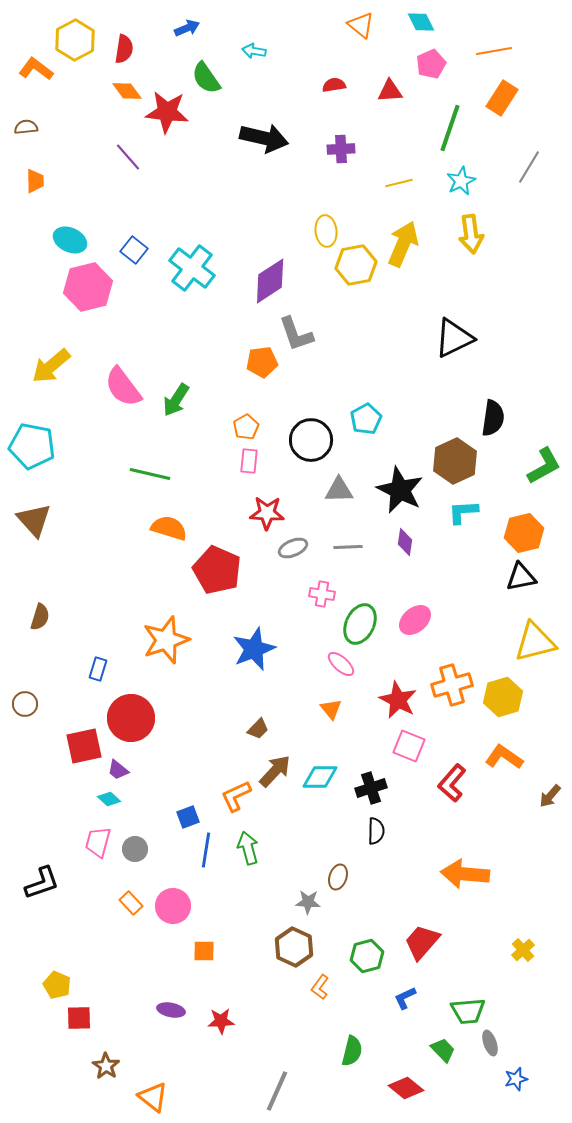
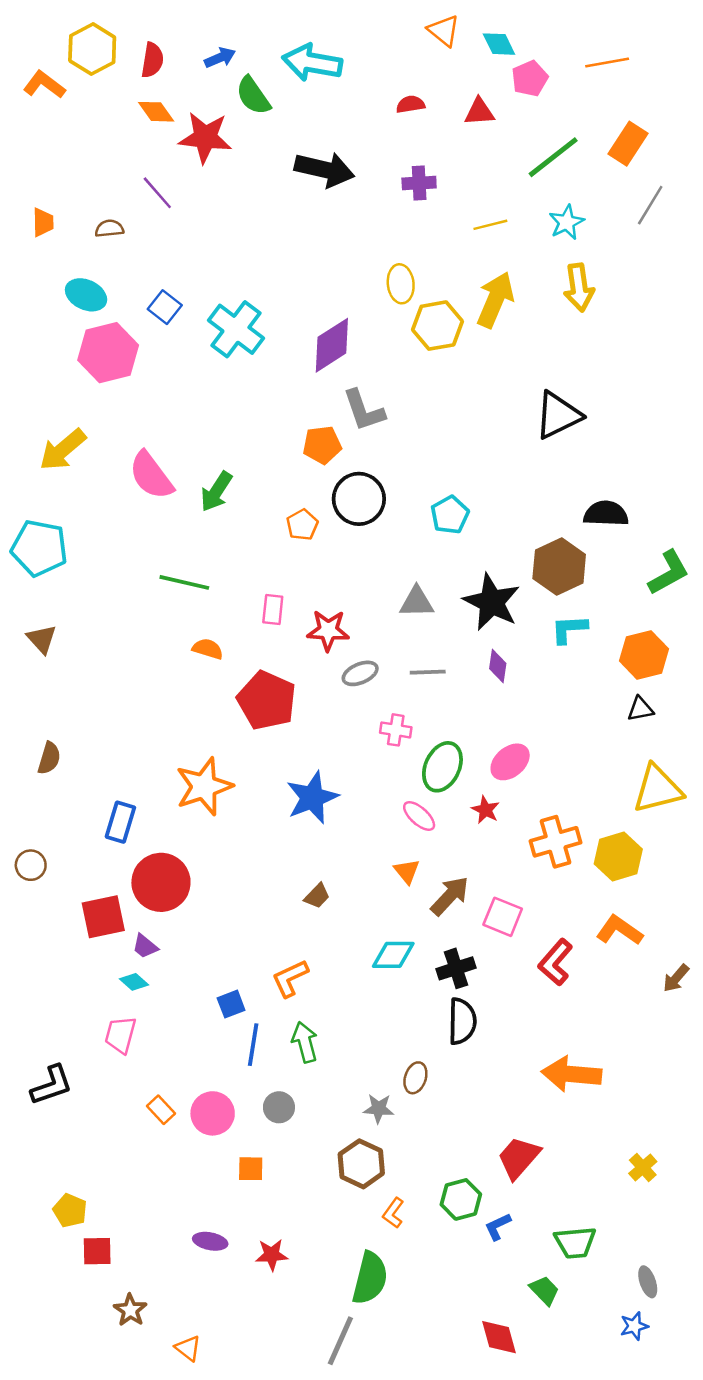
cyan diamond: (421, 22) -> (499, 44), moved
blue arrow: (187, 28) -> (220, 58), moved
cyan arrow: (254, 51) -> (312, 63), size x2.0
orange rectangle: (502, 98) -> (628, 144), moved
brown semicircle: (26, 127) -> (109, 228), moved
green line: (450, 128) -> (553, 157), turned 33
black semicircle: (493, 418) -> (606, 514), turned -96
black circle: (311, 440) -> (359, 499), moved
pink rectangle: (249, 461) -> (273, 609), moved
brown triangle: (34, 520) -> (42, 639), size x0.7
orange semicircle: (169, 528) -> (208, 649), size x0.7
black triangle: (521, 577) -> (640, 709), size x0.7
blue rectangle: (98, 669) -> (120, 822), size x1.4
red star: (398, 700) -> (485, 810), moved, size x0.6
brown arrow: (275, 771) -> (450, 896), moved
black semicircle: (376, 831) -> (462, 1021), size x1.4
gray circle: (135, 849) -> (279, 1107), moved
green hexagon: (367, 956) -> (461, 1199), moved
gray ellipse: (490, 1043) -> (648, 1282), moved
green semicircle: (352, 1051) -> (370, 1278), moved, size x1.4
red diamond: (406, 1088) -> (499, 1337), turned 36
orange triangle: (153, 1097) -> (188, 1348), size x0.7

